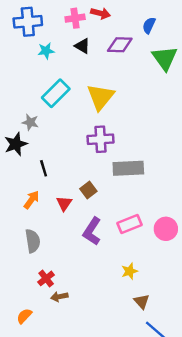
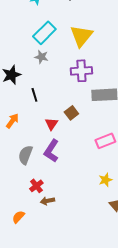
gray star: (30, 122) -> (41, 57), moved
orange arrow: (31, 200) -> (12, 121), moved
purple L-shape: (92, 231) -> (51, 151), moved
gray semicircle: (33, 241) -> (25, 155), turned -150

